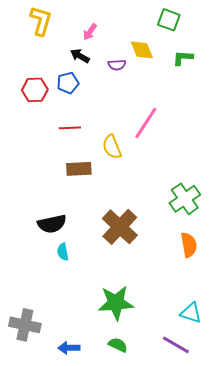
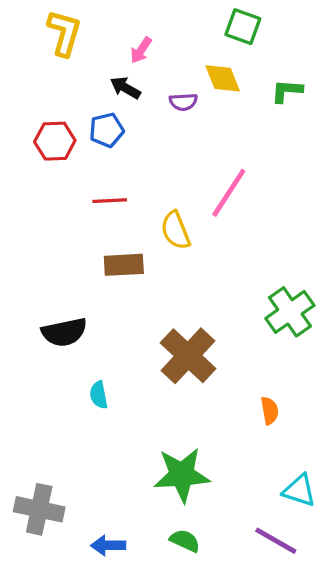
green square: (169, 20) -> (243, 27), moved
black semicircle: (52, 224) -> (64, 332), moved
orange semicircle: (189, 245) -> (270, 411), moved, size x0.7

